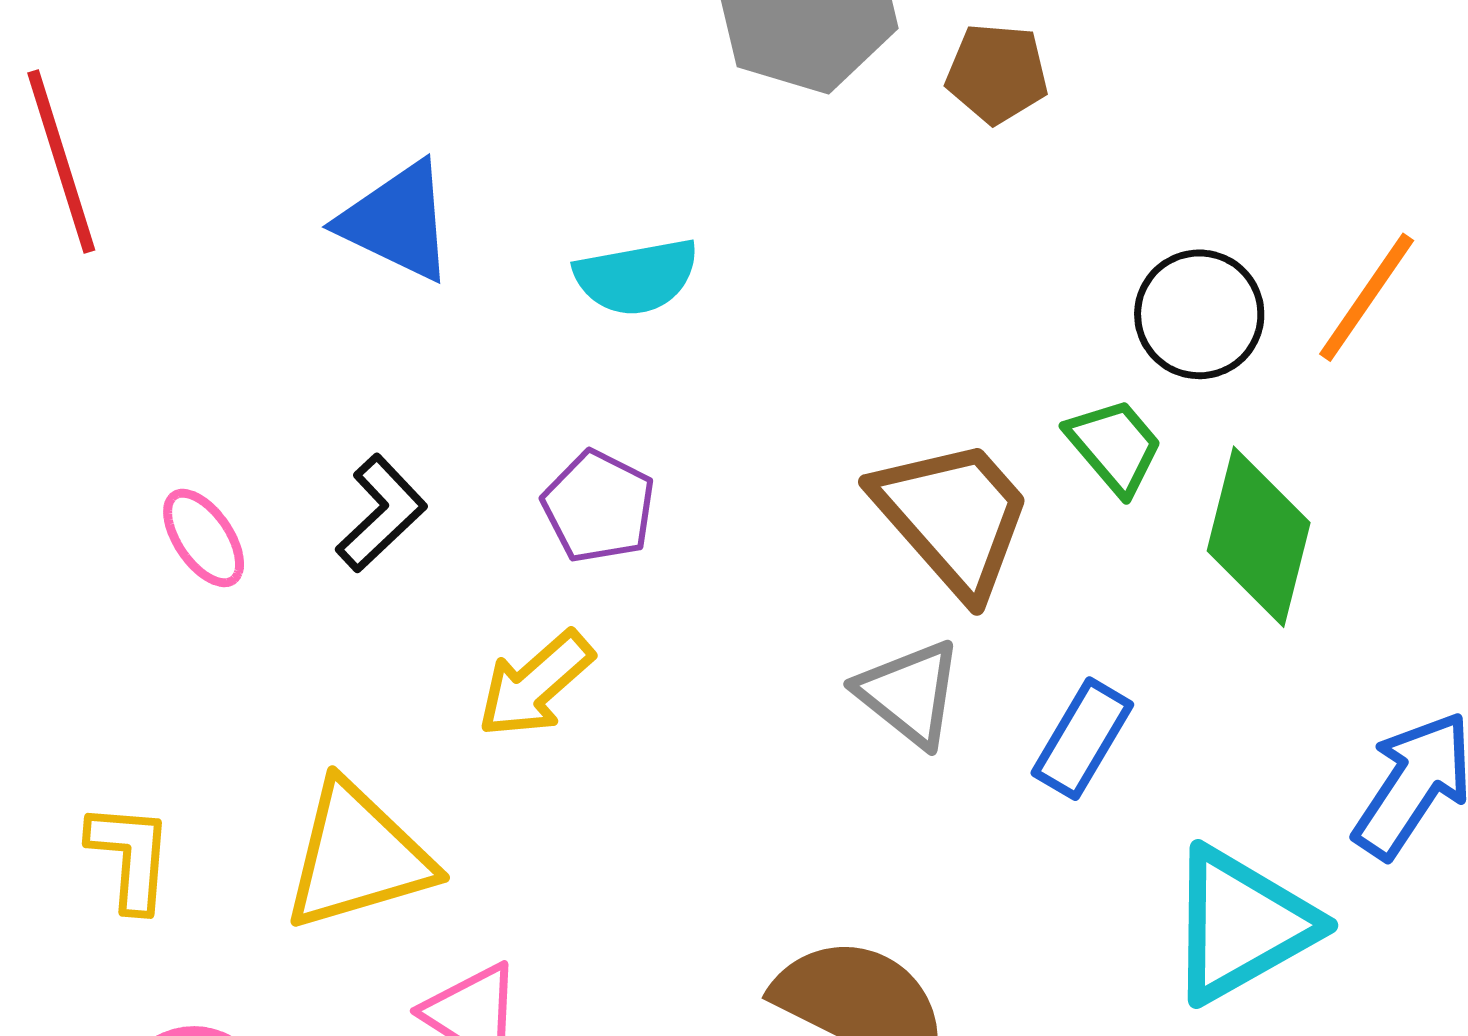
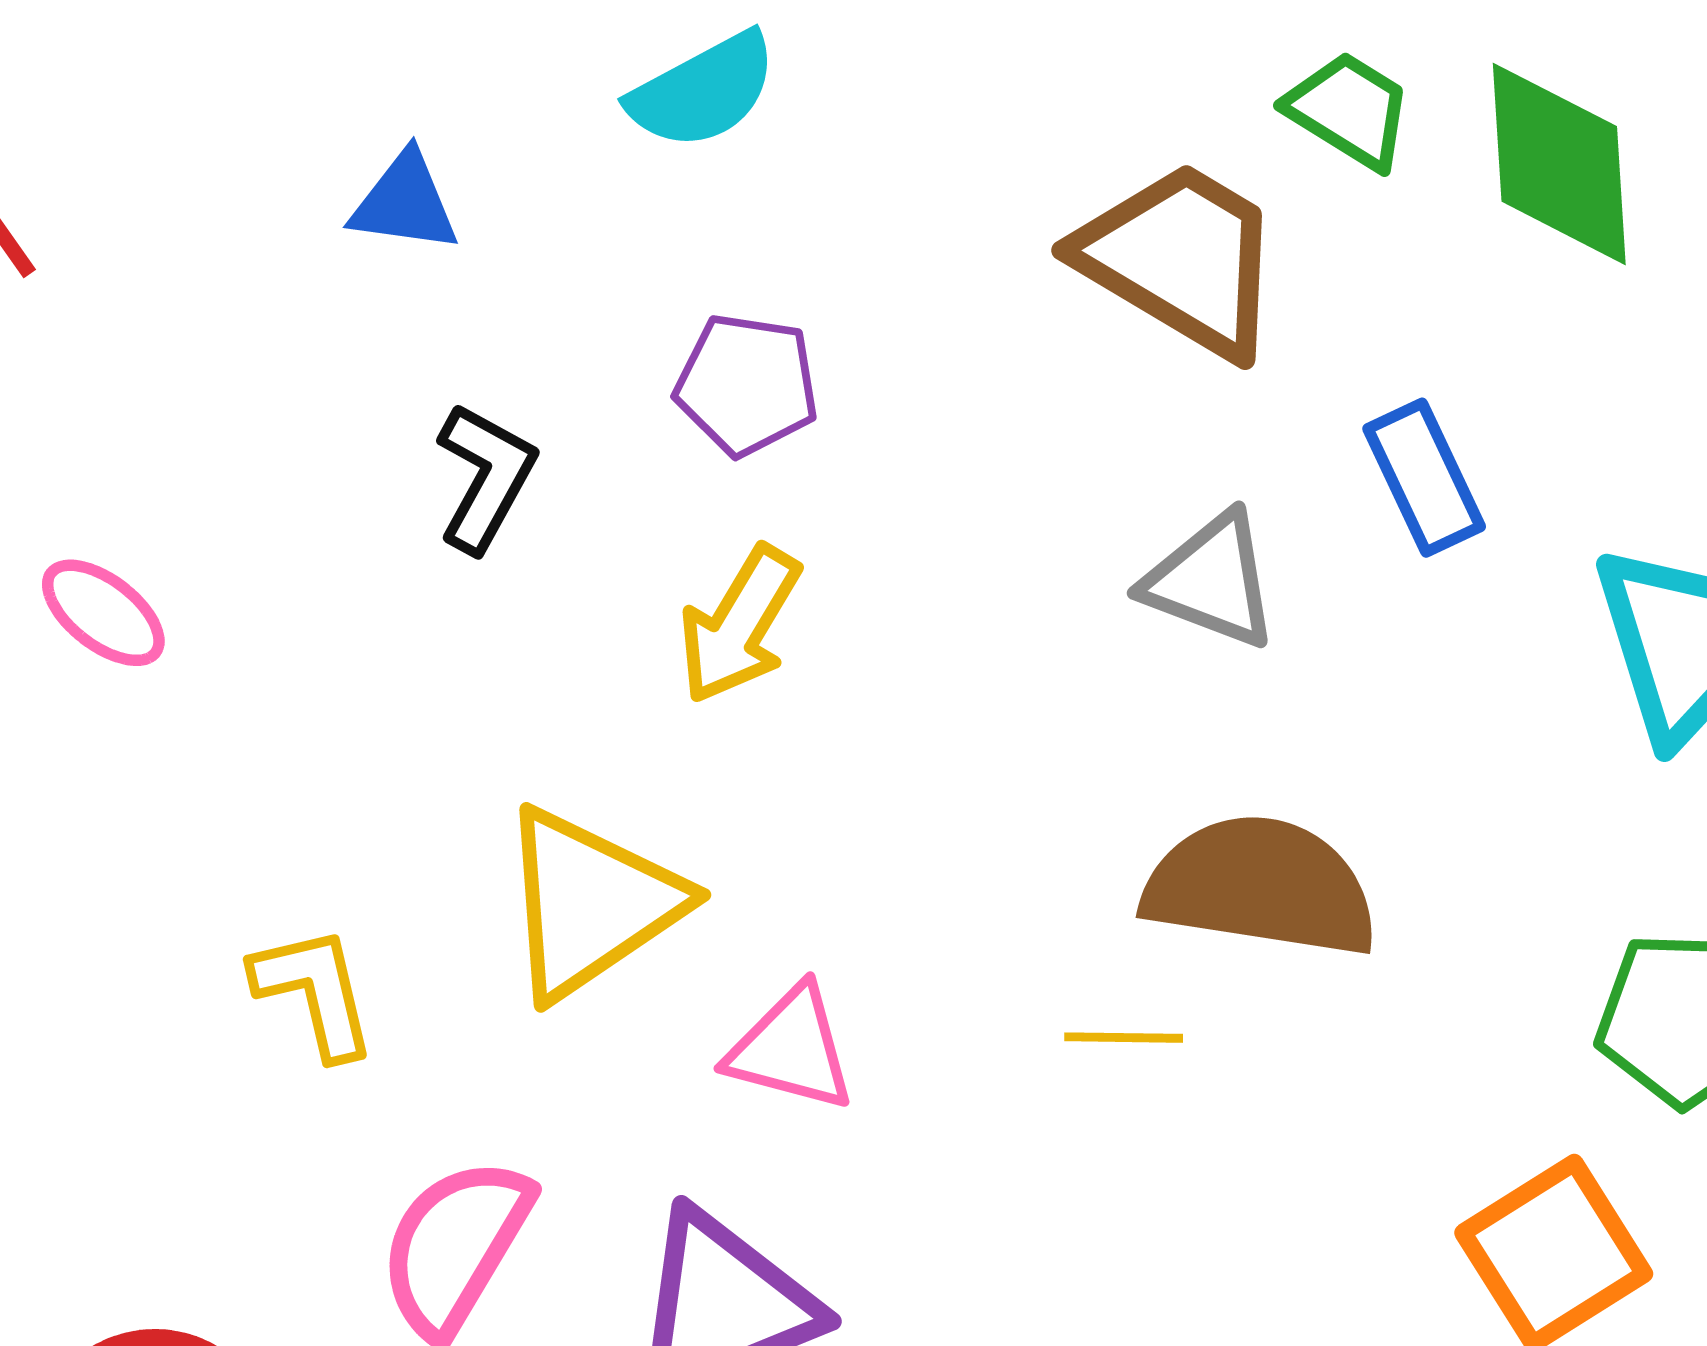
blue triangle: (397, 221) -> (405, 202), moved, size x0.7
pink ellipse: (204, 538) -> (103, 613), moved
gray triangle: (909, 693) -> (1211, 581), moved
blue rectangle: (1082, 739) -> (1424, 478), turned -38

